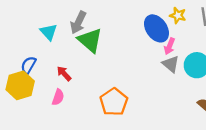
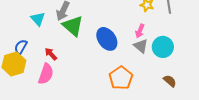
blue ellipse: (156, 28) -> (107, 39), moved
pink semicircle: (58, 97) -> (46, 74), size x1.5
orange pentagon: (114, 102) -> (121, 78), moved

